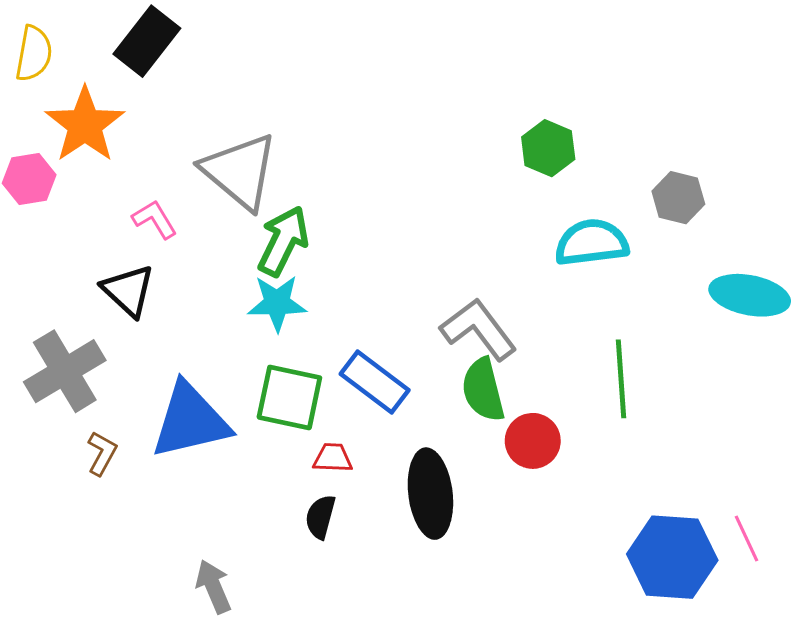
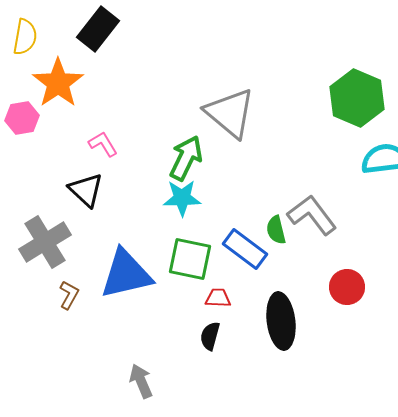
green hexagon: (548, 148) -> (357, 98), size x1.6
gray triangle: (240, 171) -> (230, 113), moved
green semicircle: (483, 390) -> (276, 230), moved, size x0.7

